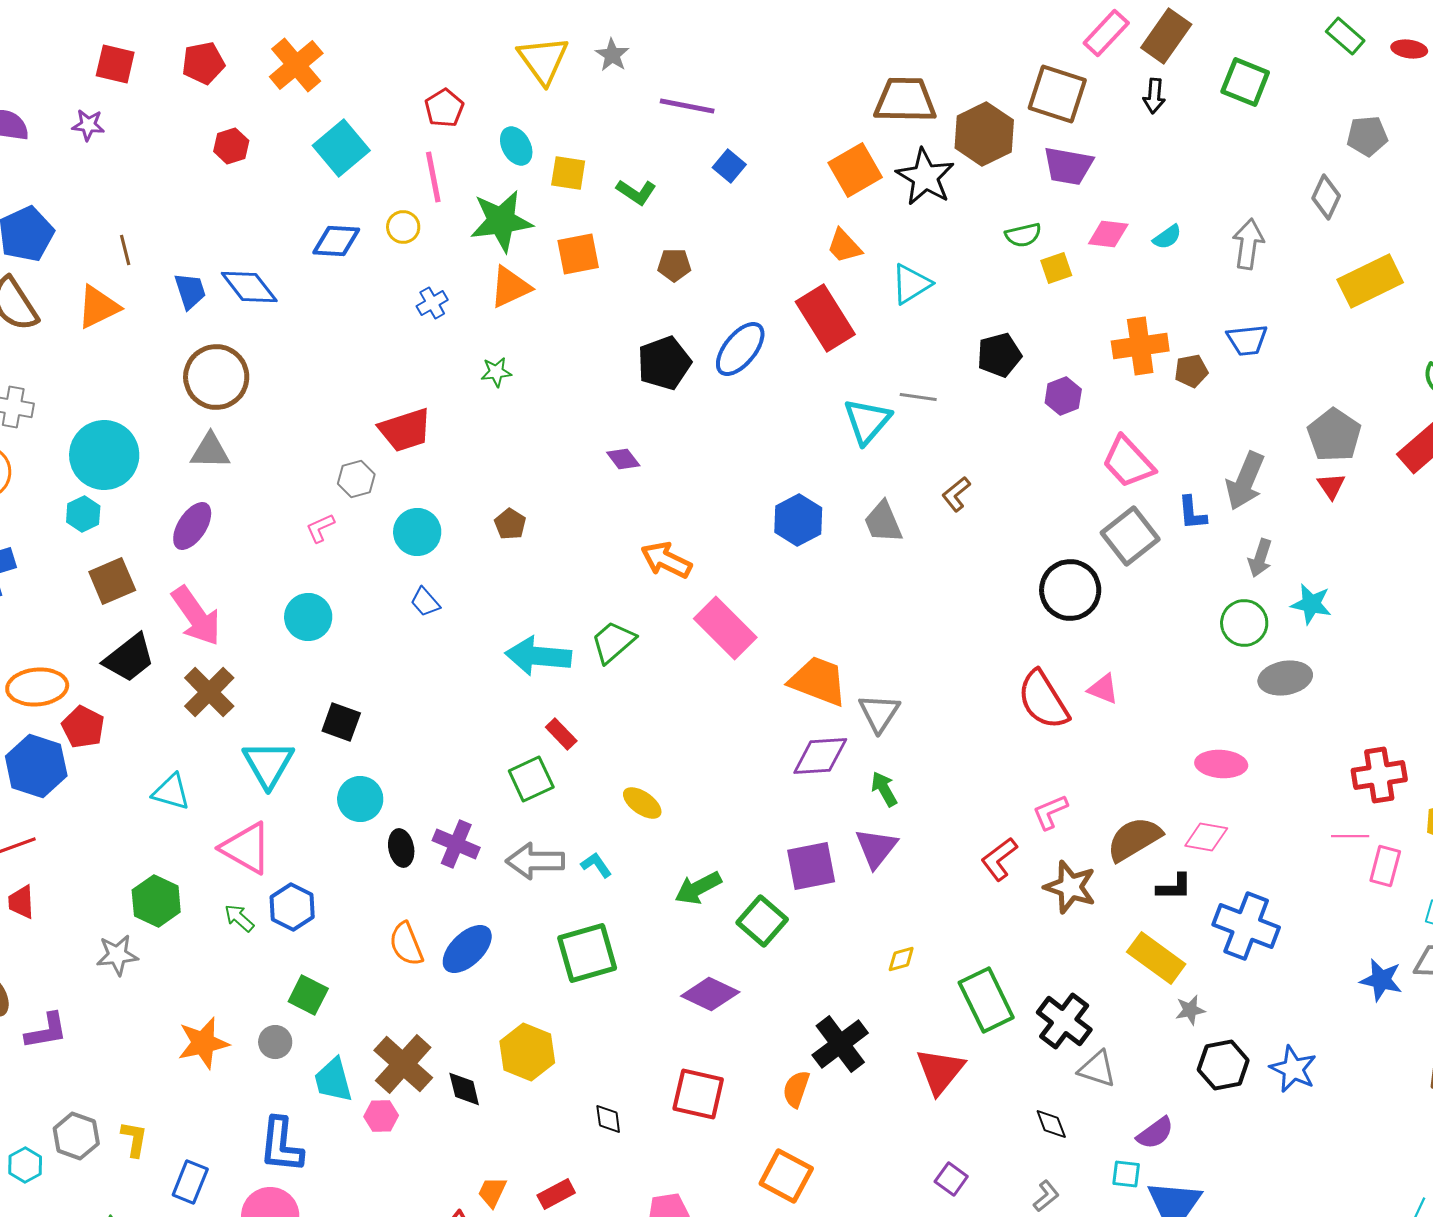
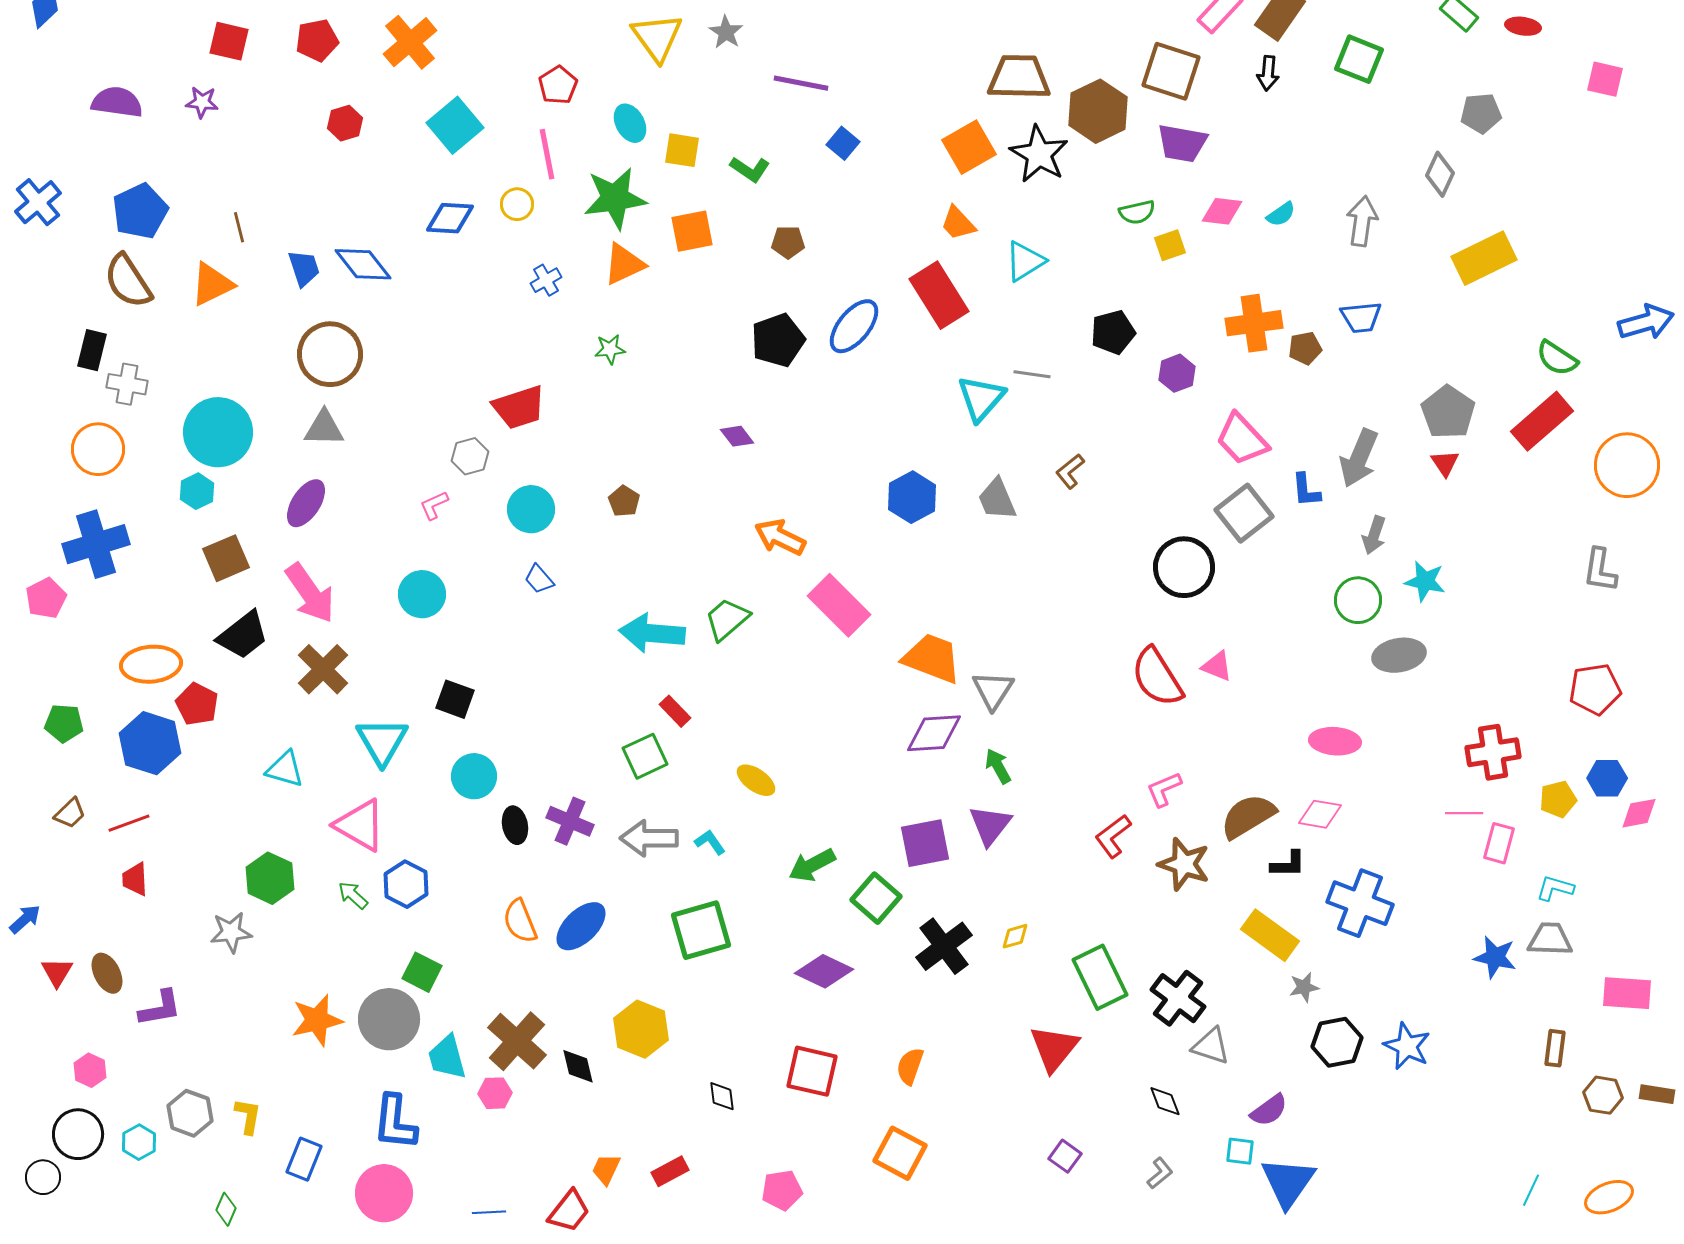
gray circle: (275, 1042) -> (389, 1019), size x1.8
black cross: (840, 1044) -> (944, 946), moved

